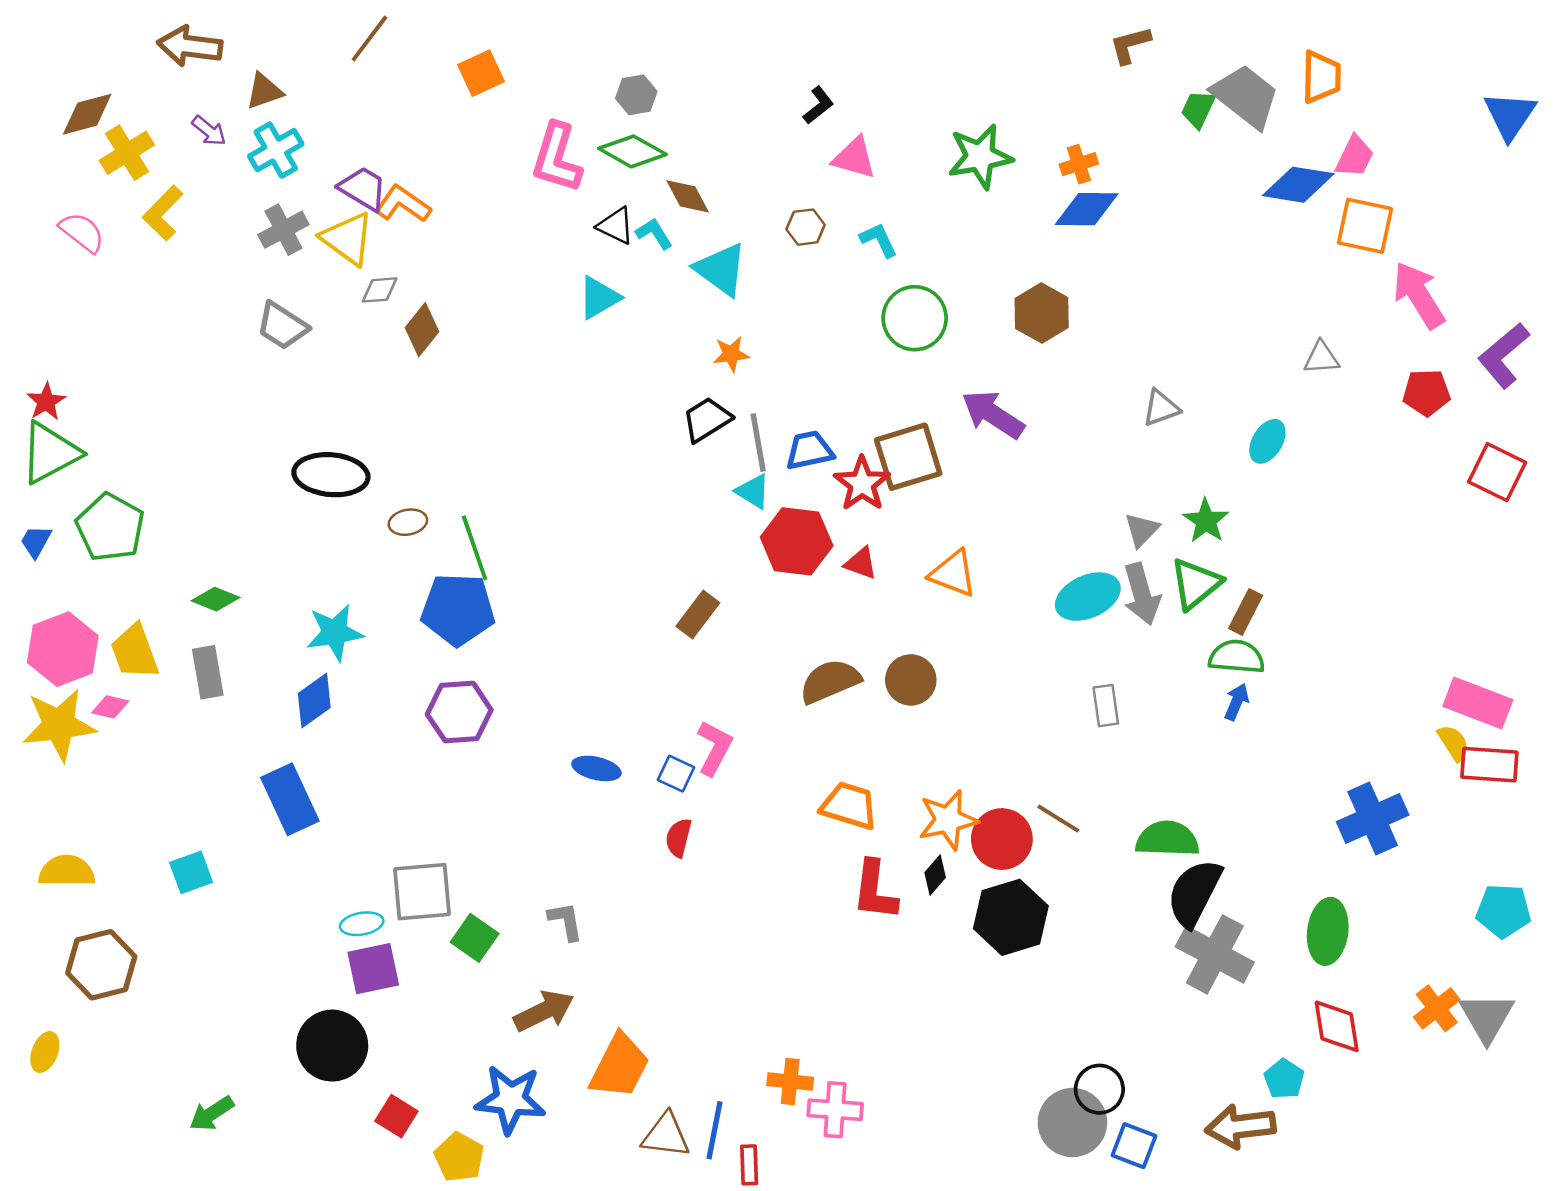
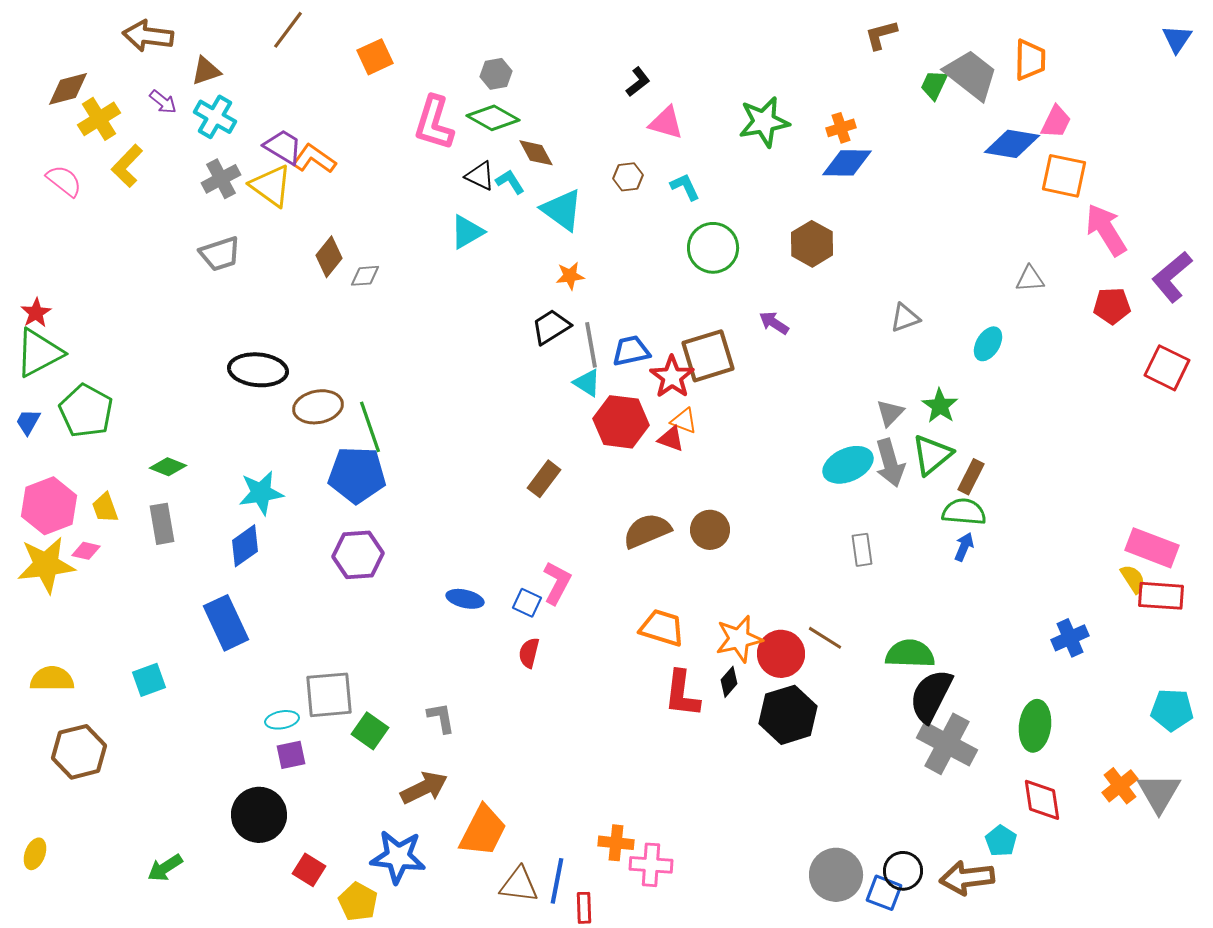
blue triangle: (1510, 115) -> (1177, 39), moved, size x0.7
cyan cross: (276, 150) -> (215, 117), turned -30
gray diamond: (380, 290) -> (365, 276), moved
gray trapezoid: (282, 326) -> (220, 254), turned -51
purple arrow: (993, 414) -> (774, 323), size x0.6
brown ellipse: (408, 522) -> (318, 407), size x1.6
orange triangle: (953, 573) -> (684, 421), moved, size x0.7
yellow trapezoid: (135, 652) -> (105, 508), size x0.7
blue cross: (1373, 818) -> (1070, 638), size x0.7
purple square: (373, 969) -> (291, 755), size x0.7
yellow ellipse: (45, 1052) -> (35, 854), moved
black circle: (1099, 1089) -> (903, 871), moved

